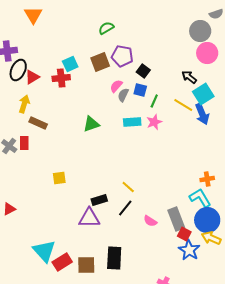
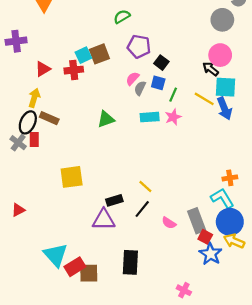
pink circle: (207, 53) -> (220, 55), moved
brown square: (100, 62) -> (99, 54), moved
black ellipse: (18, 70) -> (28, 122), moved
cyan square: (203, 94) -> (226, 87), turned 35
yellow square: (59, 178) -> (72, 177), size x1.6
brown square: (86, 265) -> (89, 273), moved

